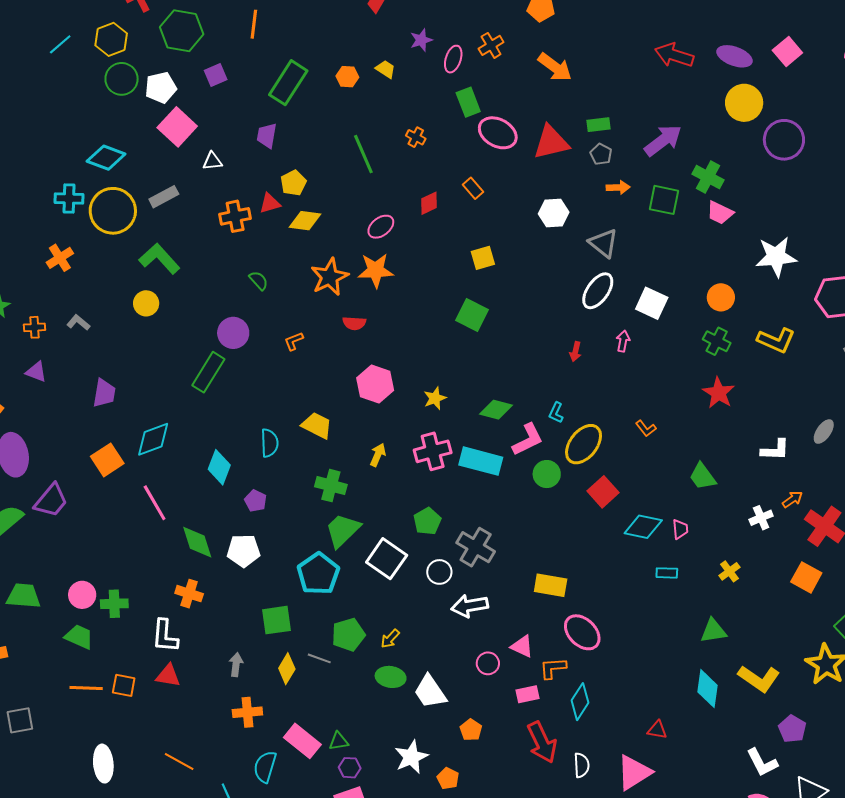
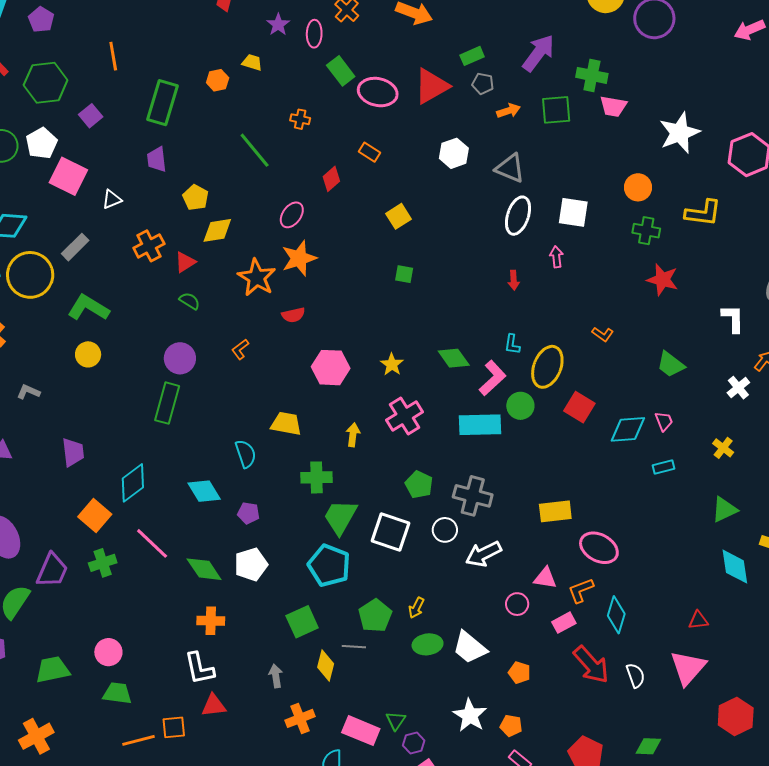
red triangle: (270, 203) -> (185, 262), moved
green square: (472, 315) -> (404, 274), size x0.6
green diamond: (496, 410) -> (454, 358), turned 56
white L-shape: (775, 450) -> (733, 318), turned -76
cyan rectangle: (481, 461) -> (480, 425), moved
cyan diamond: (219, 467) -> (204, 491), turned -36
green cross: (114, 604) -> (103, 563), moved
green triangle: (339, 741) -> (396, 721), turned -30

